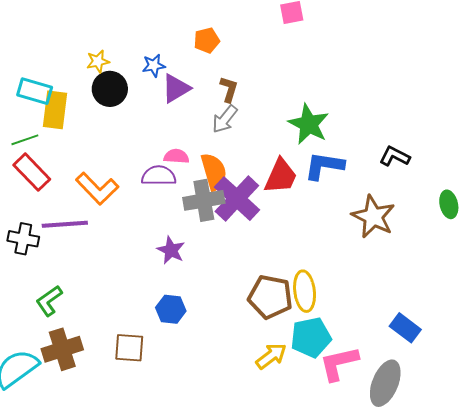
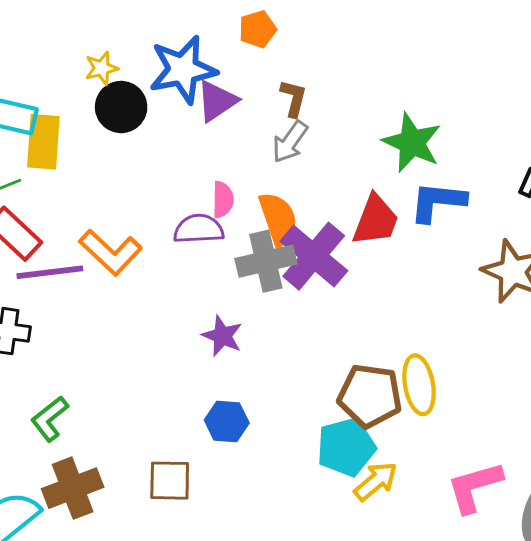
blue star: (154, 65) -> (183, 70), size x2.0
pink semicircle: (176, 156) -> (223, 200), turned 90
purple line: (65, 224) -> (50, 272), moved
cyan pentagon: (311, 337) -> (346, 447), moved

